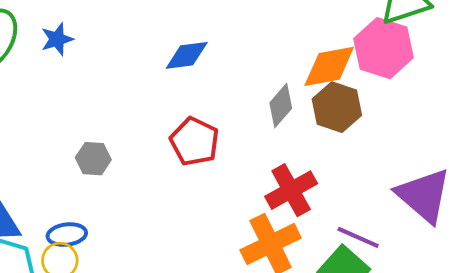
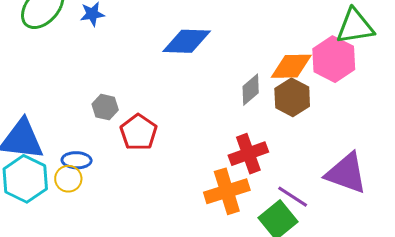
blue diamond: (187, 55) -> (187, 41), size x1.4
red pentagon: (195, 141) -> (139, 132), moved
purple triangle: (424, 195) -> (346, 173), turned -30

